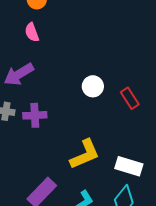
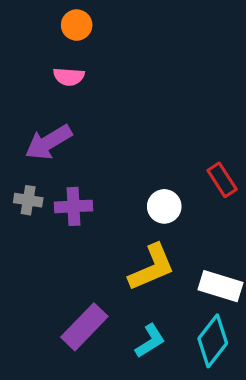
pink semicircle: (32, 32) -> (69, 77), turned -66
white circle: (93, 86) -> (164, 206), moved

